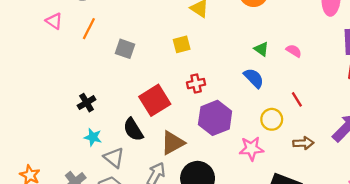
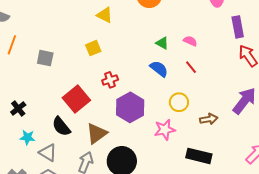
red line: (297, 99) -> (191, 67), moved

